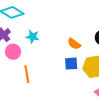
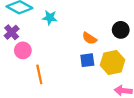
cyan star: (33, 37) -> (50, 18), moved

